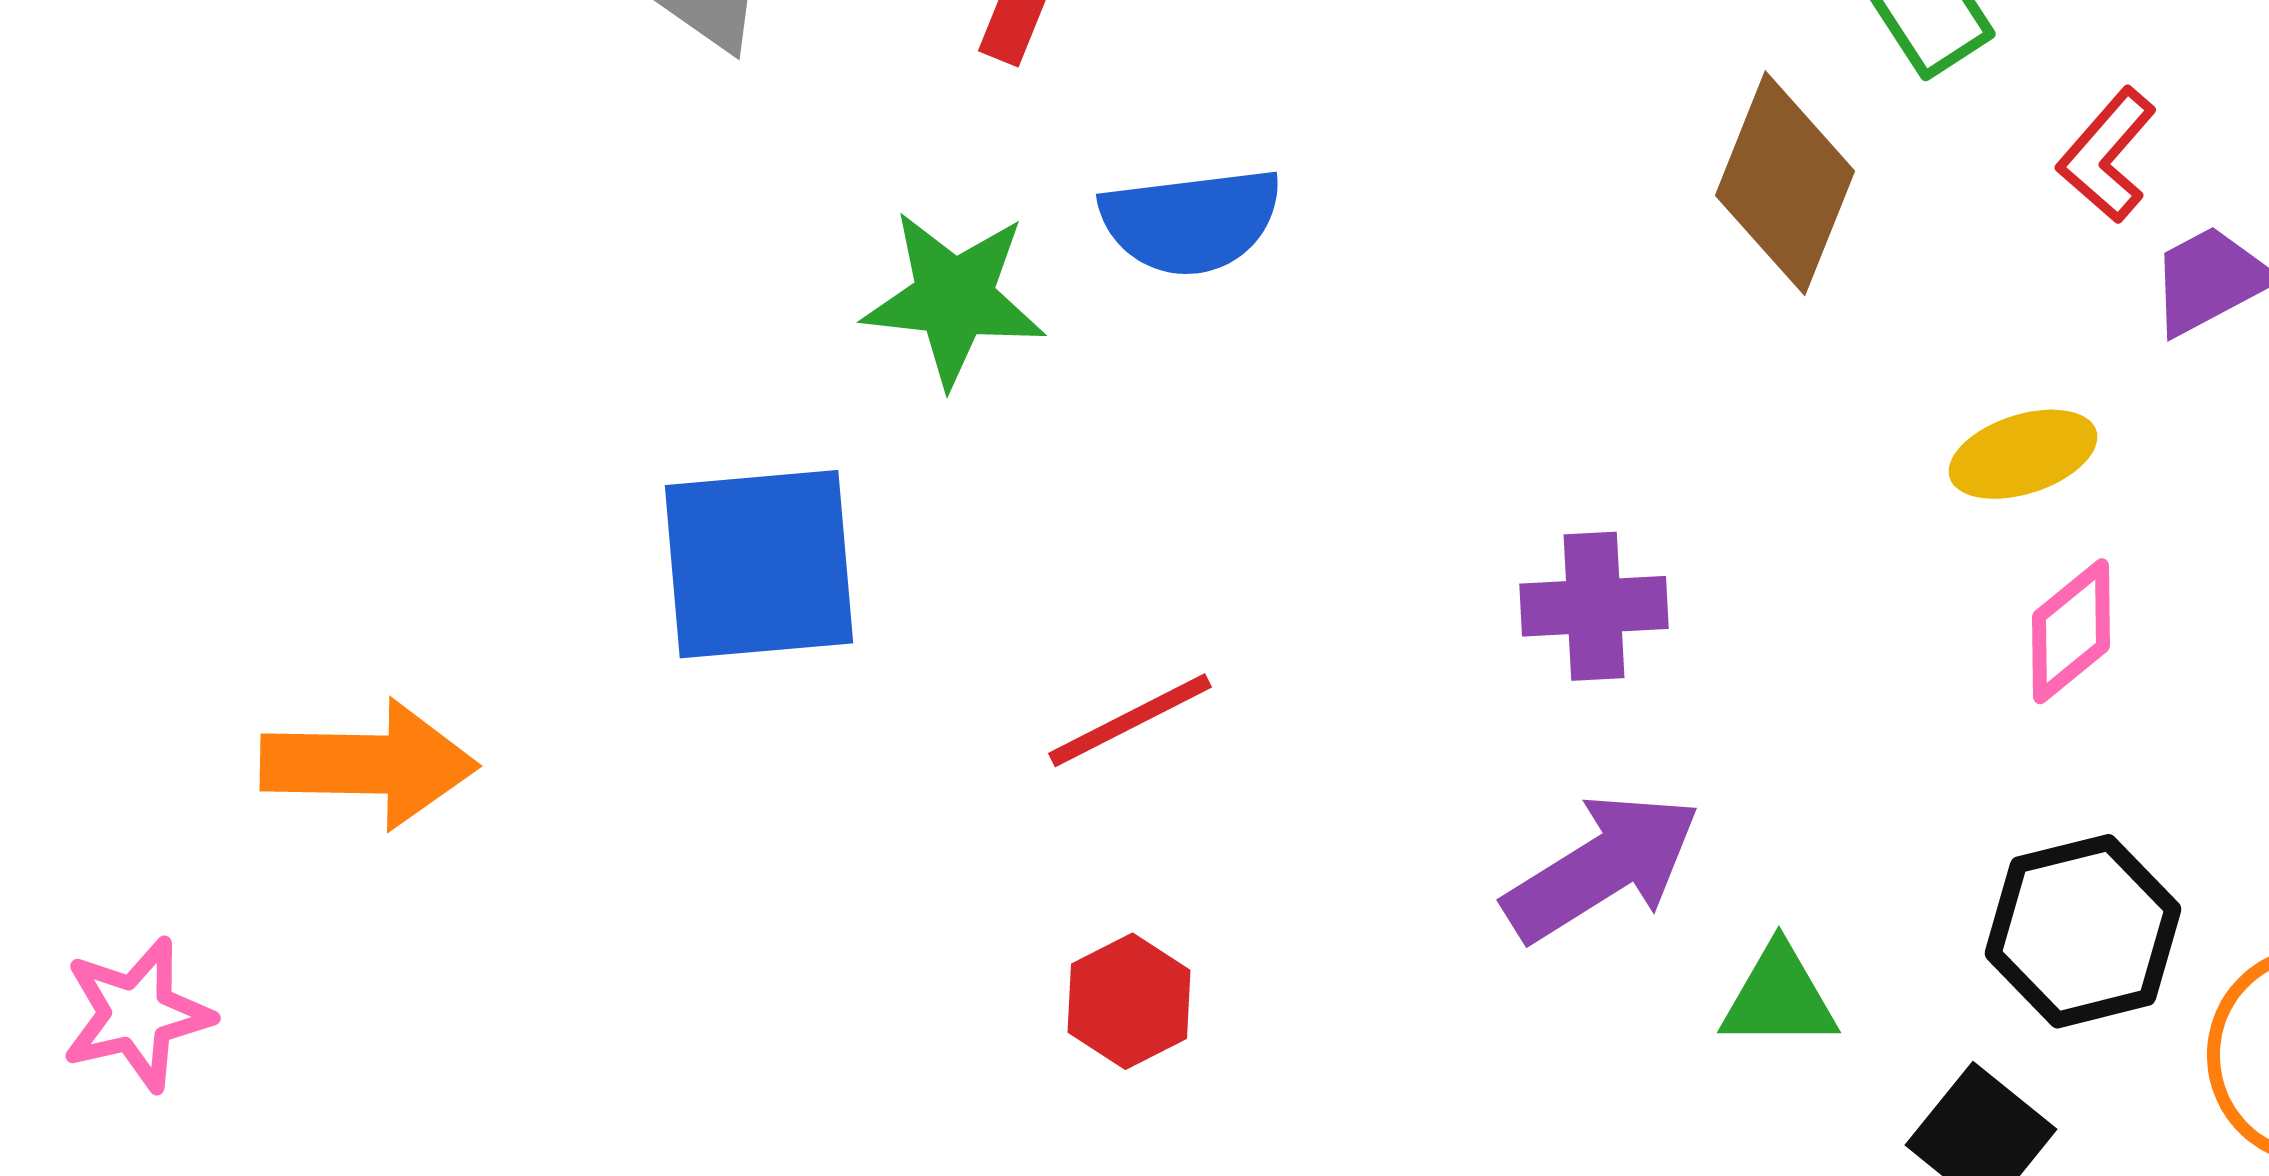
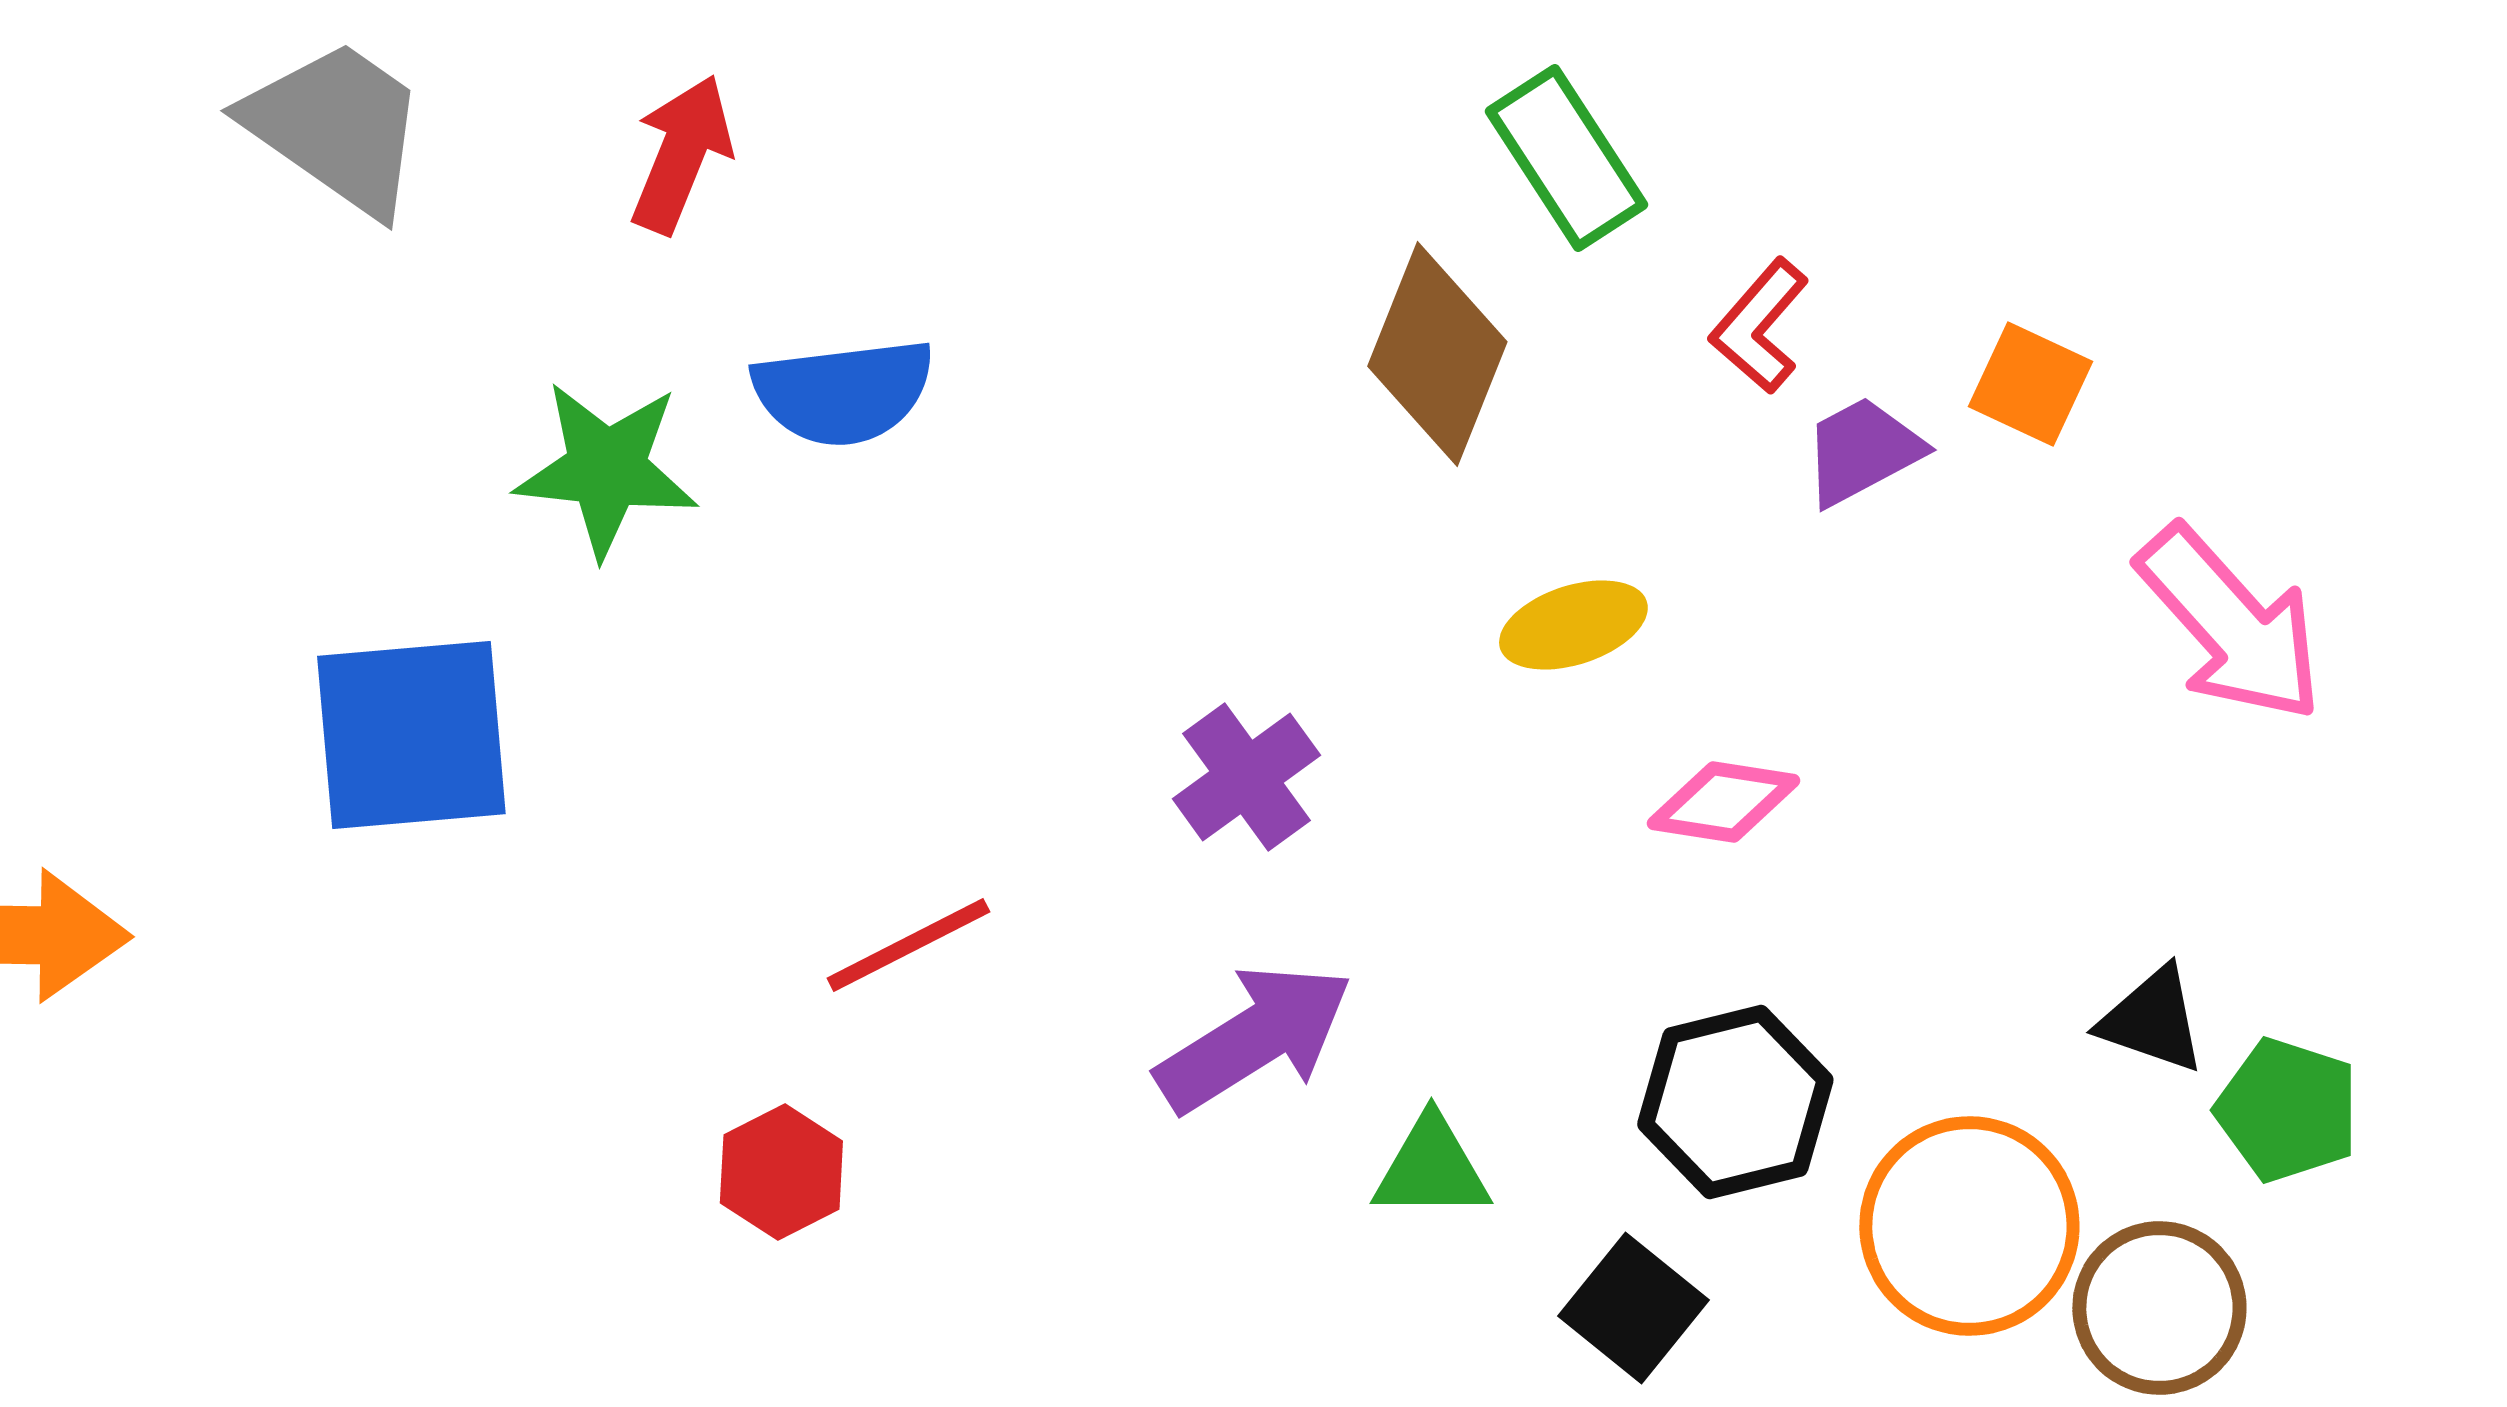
yellow ellipse: (2023, 454) -> (1573, 625), moved
purple cross: (1594, 606) -> (1246, 777), turned -33
pink diamond: (2071, 631) -> (1723, 802), turned 48
red line: (1130, 720) -> (908, 945), moved

